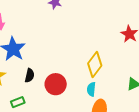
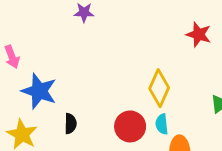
red circle: (56, 84) -> (130, 126), moved

